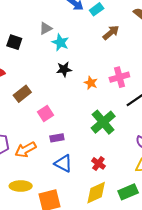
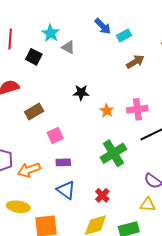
gray triangle: (46, 28) -> (68, 47), turned 48
cyan star: (60, 42) -> (51, 33), moved

